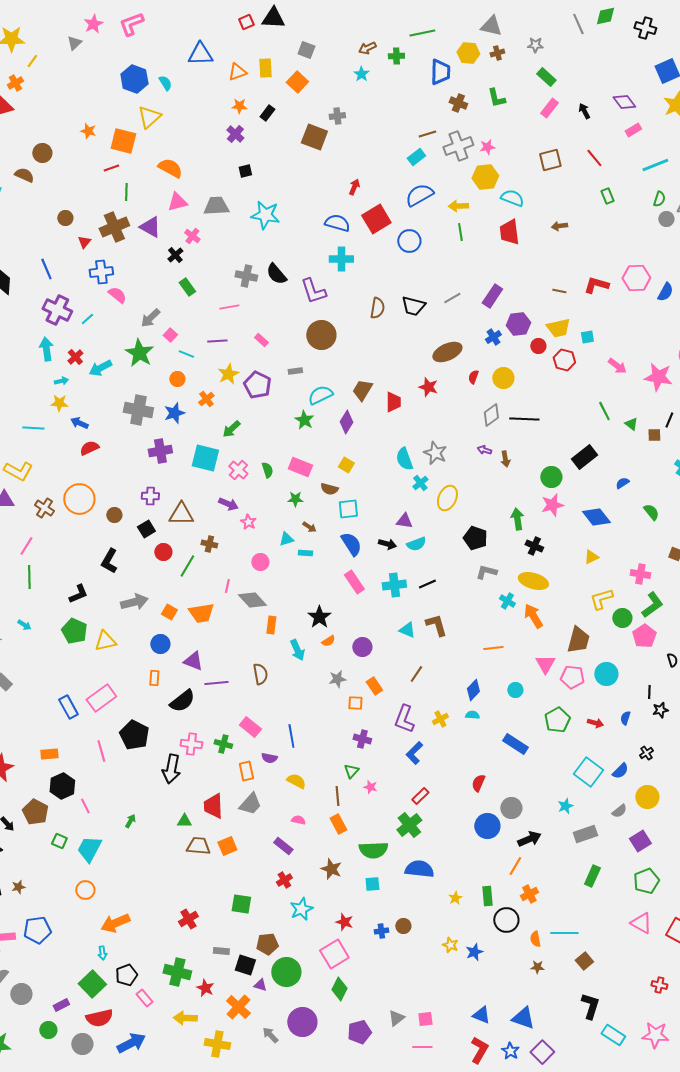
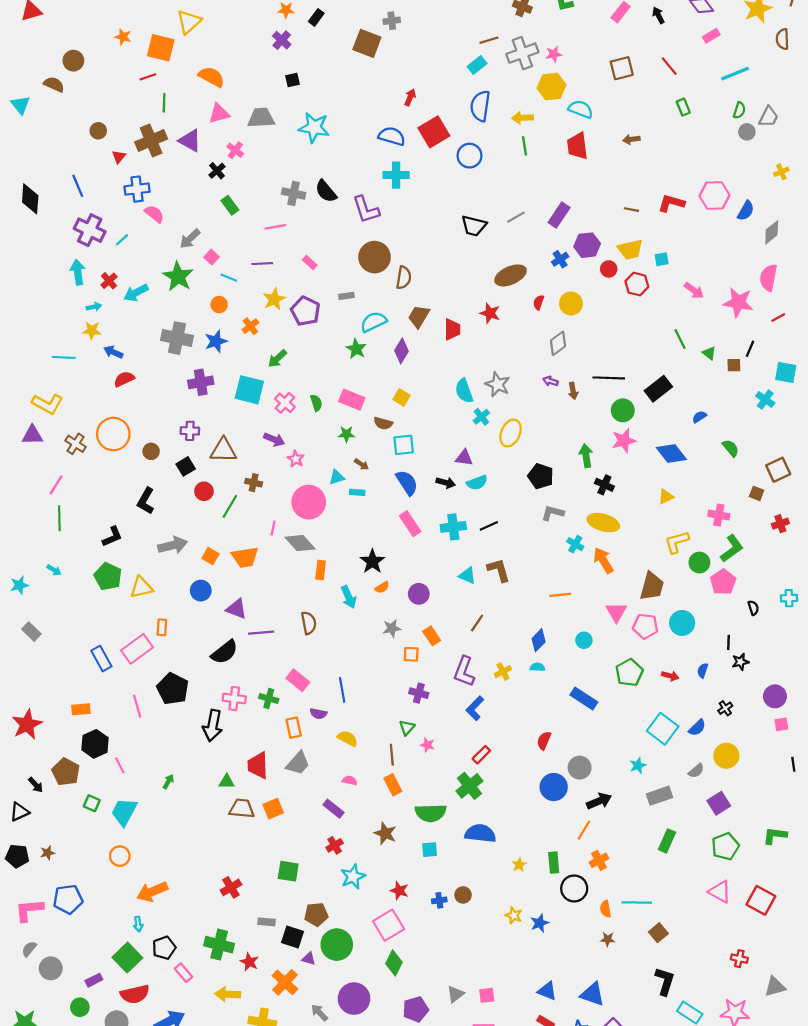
blue semicircle: (419, 195) -> (480, 106), turned -52
brown semicircle: (377, 308) -> (404, 278), moved
black line: (524, 419) -> (609, 378), moved
pink circle: (260, 562) -> (309, 502), size x1.8
orange rectangle: (154, 678) -> (162, 627), moved

